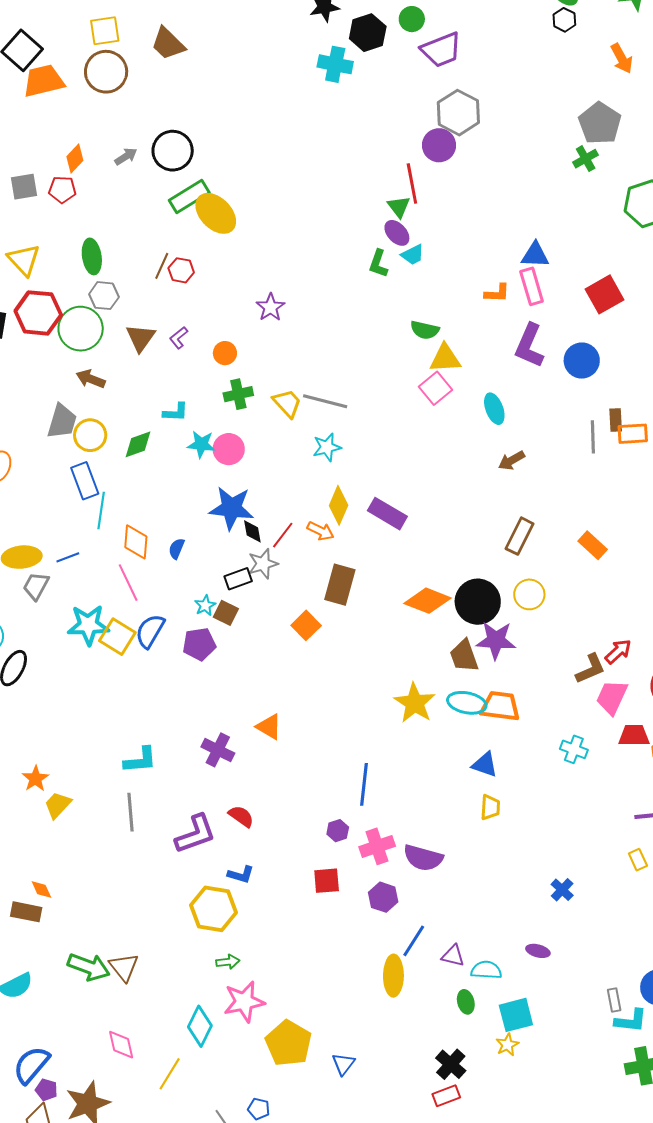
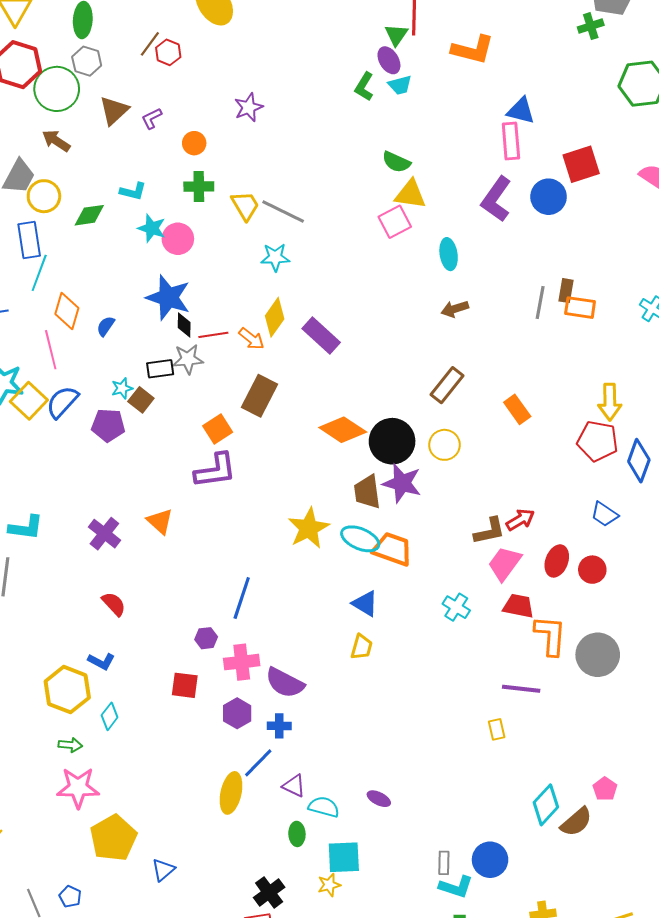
orange L-shape: (497, 293) -> (473, 50), moved, size x1.6
blue circle: (582, 361) -> (549, 197), moved
red line: (283, 535) -> (213, 335), turned 32
purple L-shape: (195, 834) -> (215, 470), moved
blue cross: (562, 890) -> (279, 726), moved, turned 35
cyan diamond: (200, 1026) -> (110, 716), moved, size x0.7

